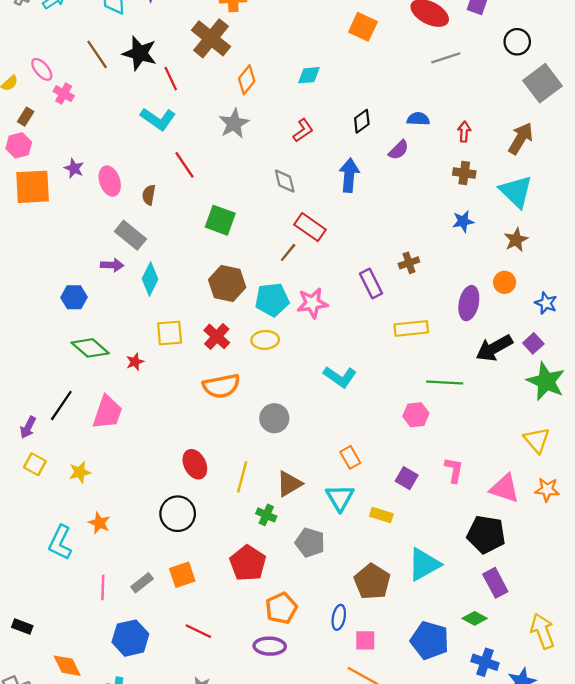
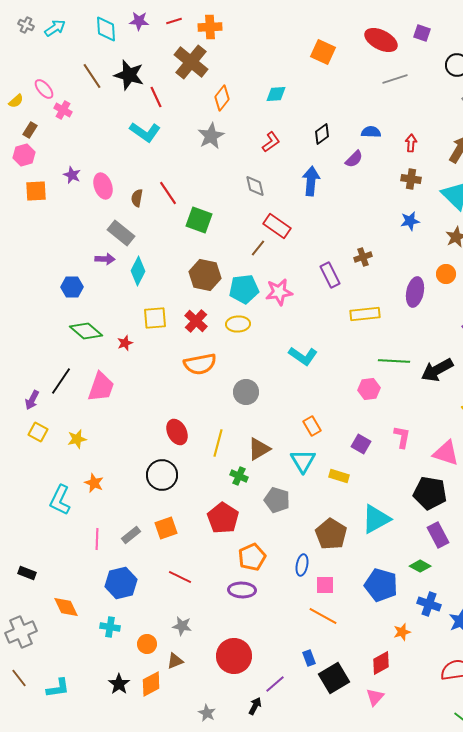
red line: (185, 165) -> (168, 193), moved
orange square: (33, 187) -> (36, 191), size x0.7
black arrow: (494, 348) -> (437, 370), moved

